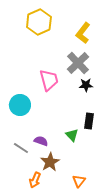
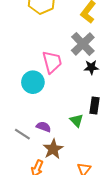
cyan circle: (20, 105) -> (33, 82), moved

